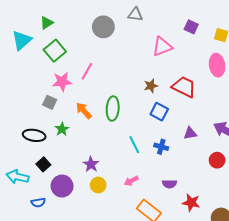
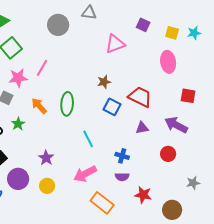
red trapezoid: (184, 87) -> (140, 97), moved
blue cross: (161, 147) -> (122, 156), moved
pink arrow: (131, 181) -> (85, 174), size x1.6
yellow circle: (98, 185) -> (47, 186), moved

